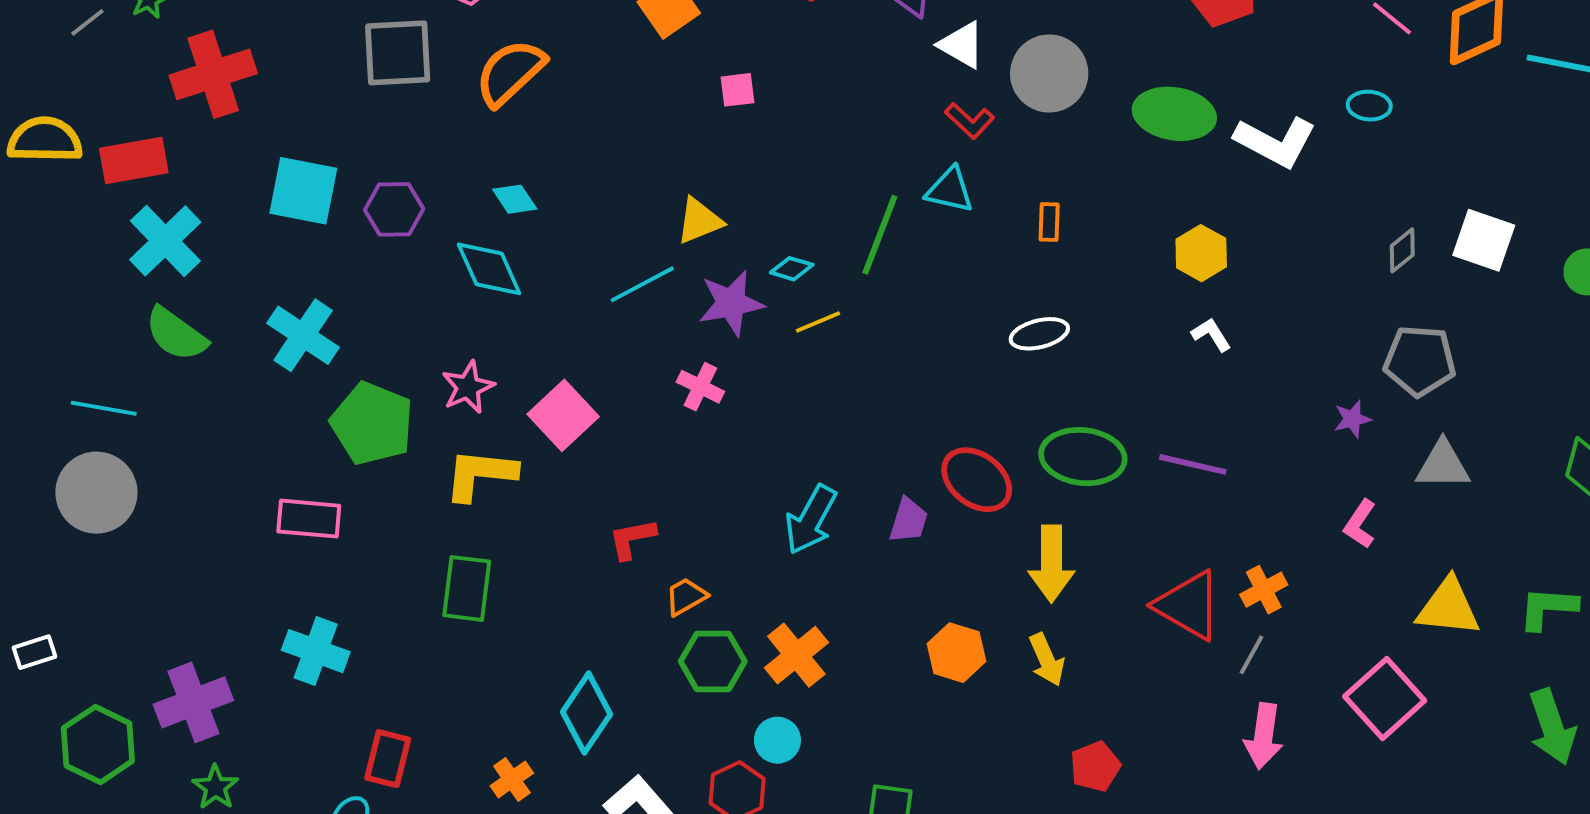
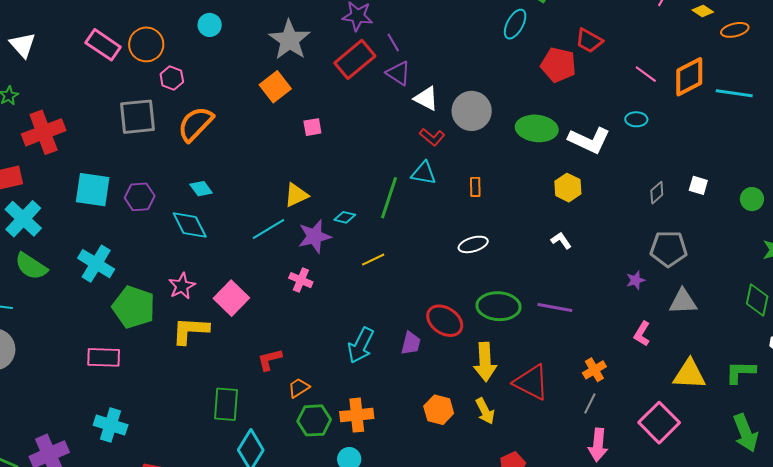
white square: (1484, 240) -> (698, 185), size x0.6
yellow hexagon: (1201, 253) -> (568, 188), moved
yellow line: (818, 322) -> (373, 260), moved
green rectangle: (467, 588) -> (226, 404), moved
red triangle: (1188, 605) -> (531, 382), moved
orange cross: (796, 655) -> (357, 415), turned 36

